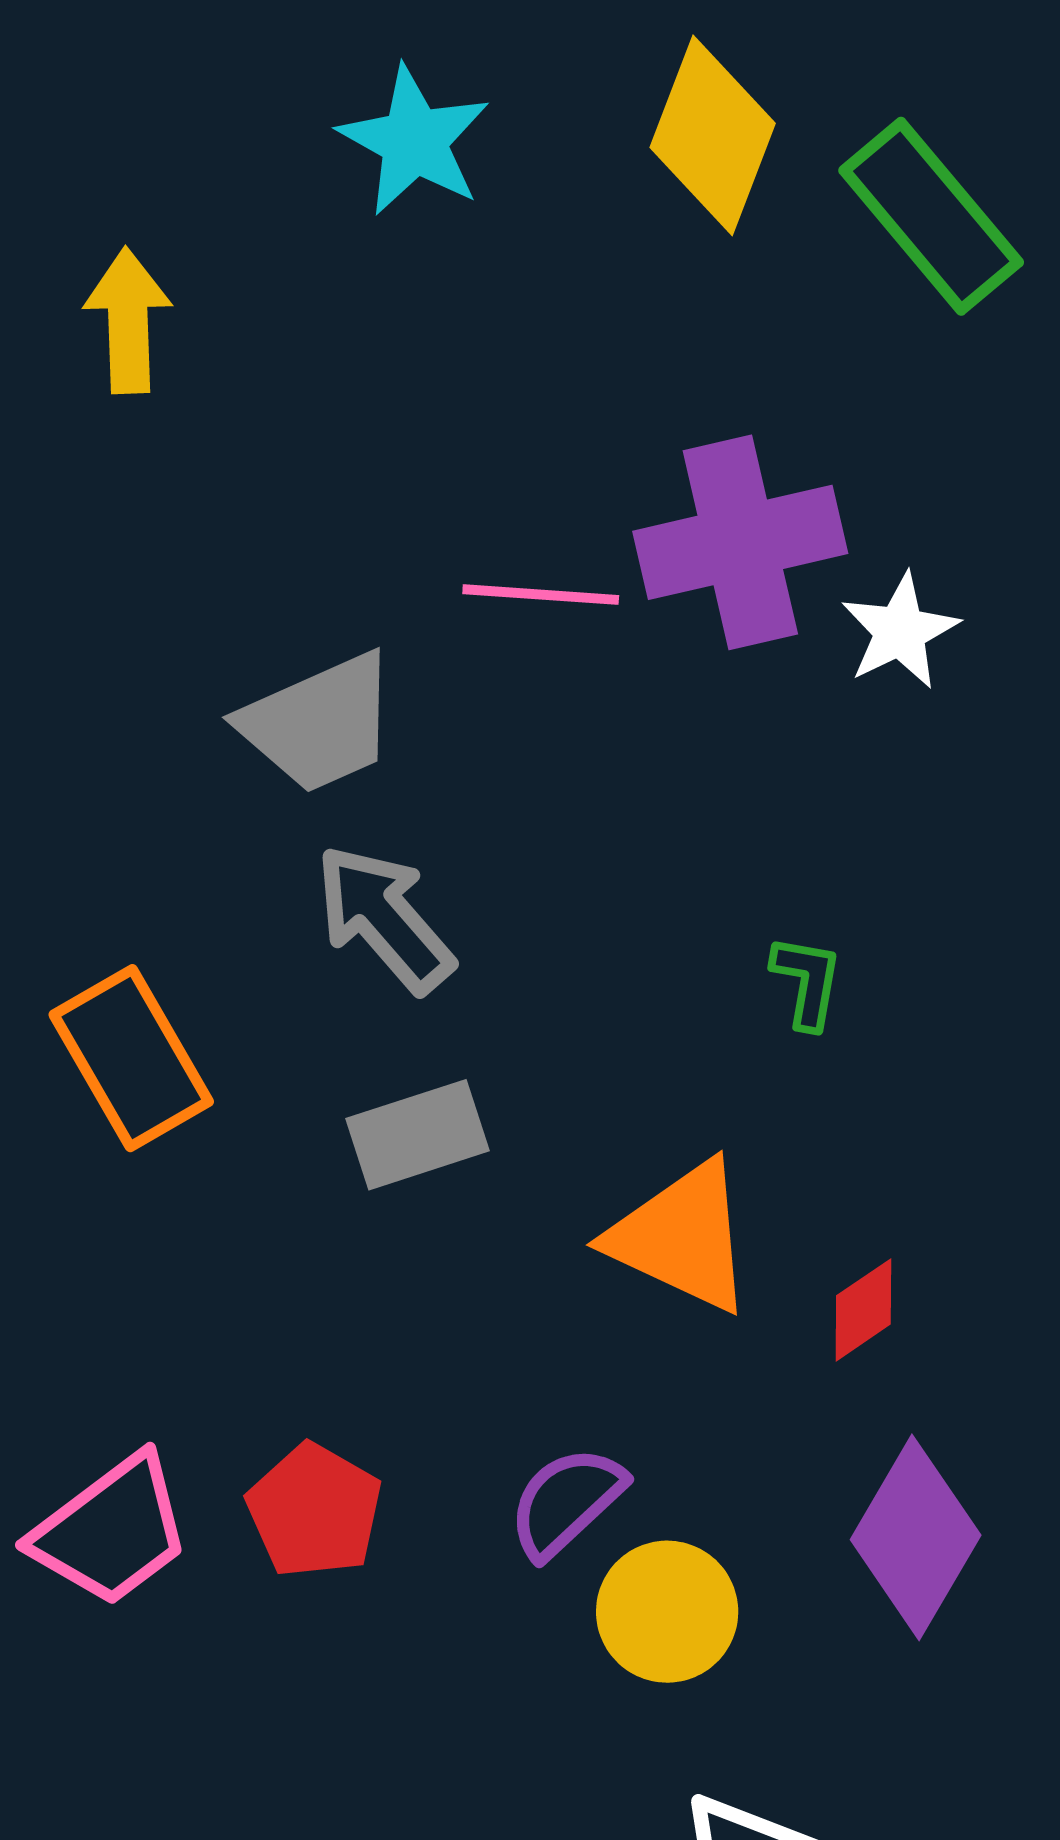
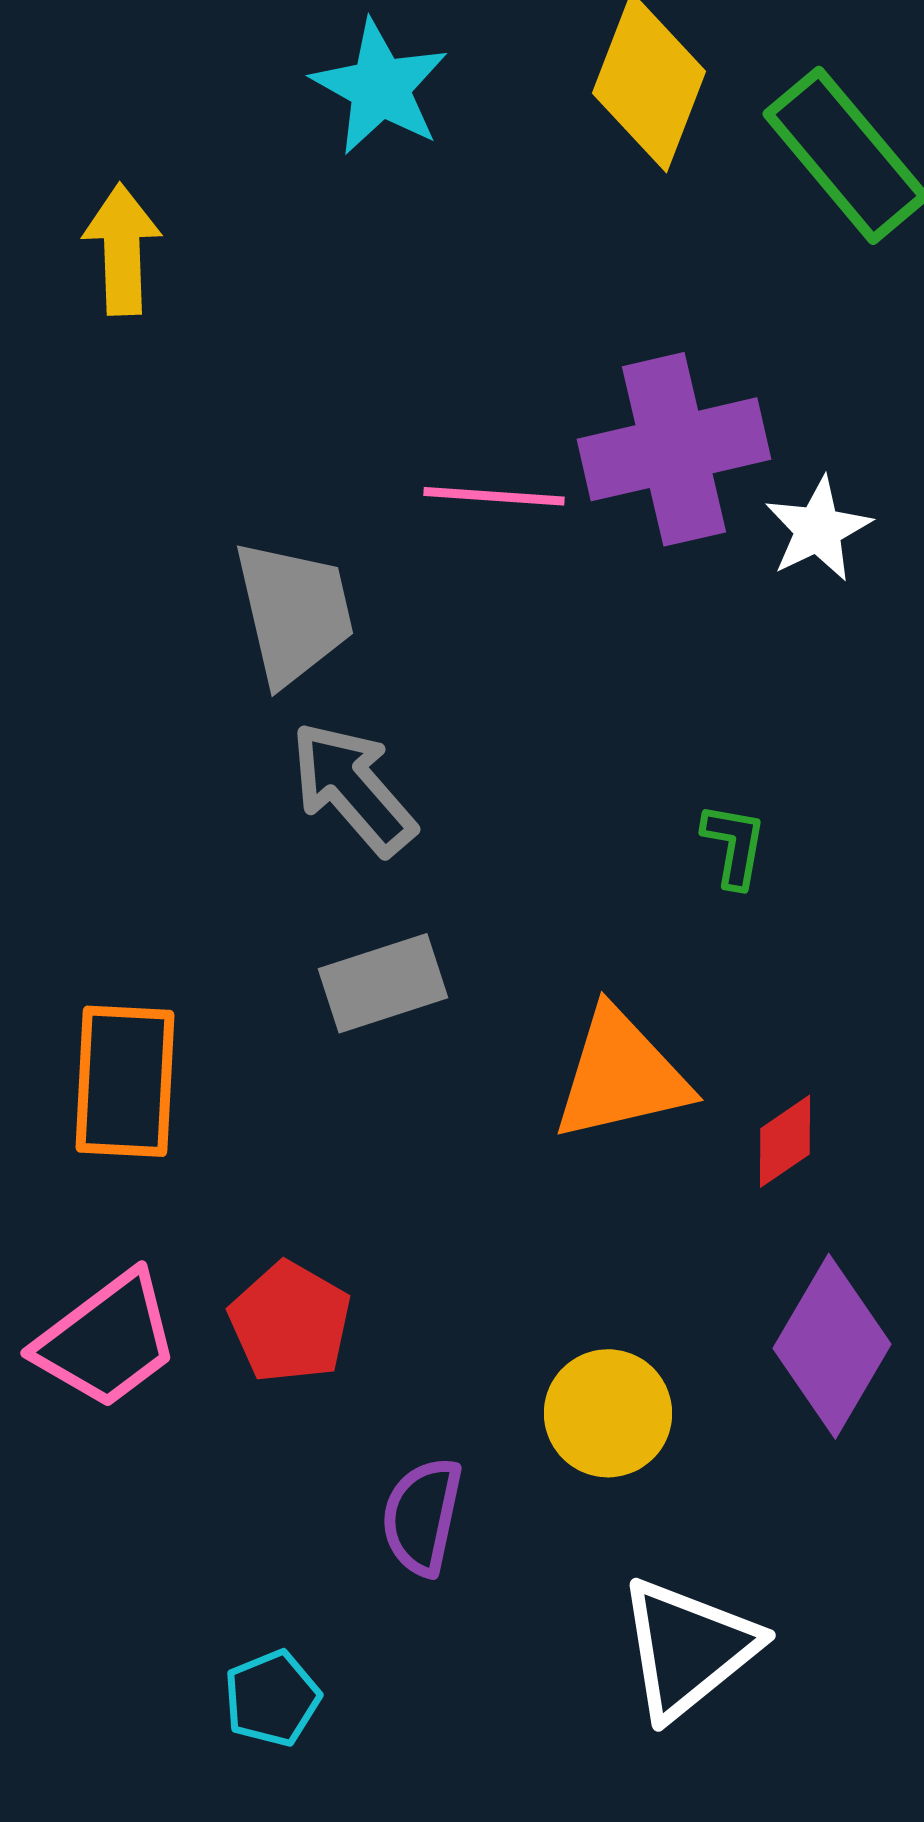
gray trapezoid: (319, 723) -> (294, 612), turned -79
orange rectangle: (131, 1058) -> (125, 1081), moved, turned 33
orange triangle: (682, 1237) -> (621, 1075), turned -38
purple semicircle: (566, 1502) -> (422, 1516), moved, turned -35

